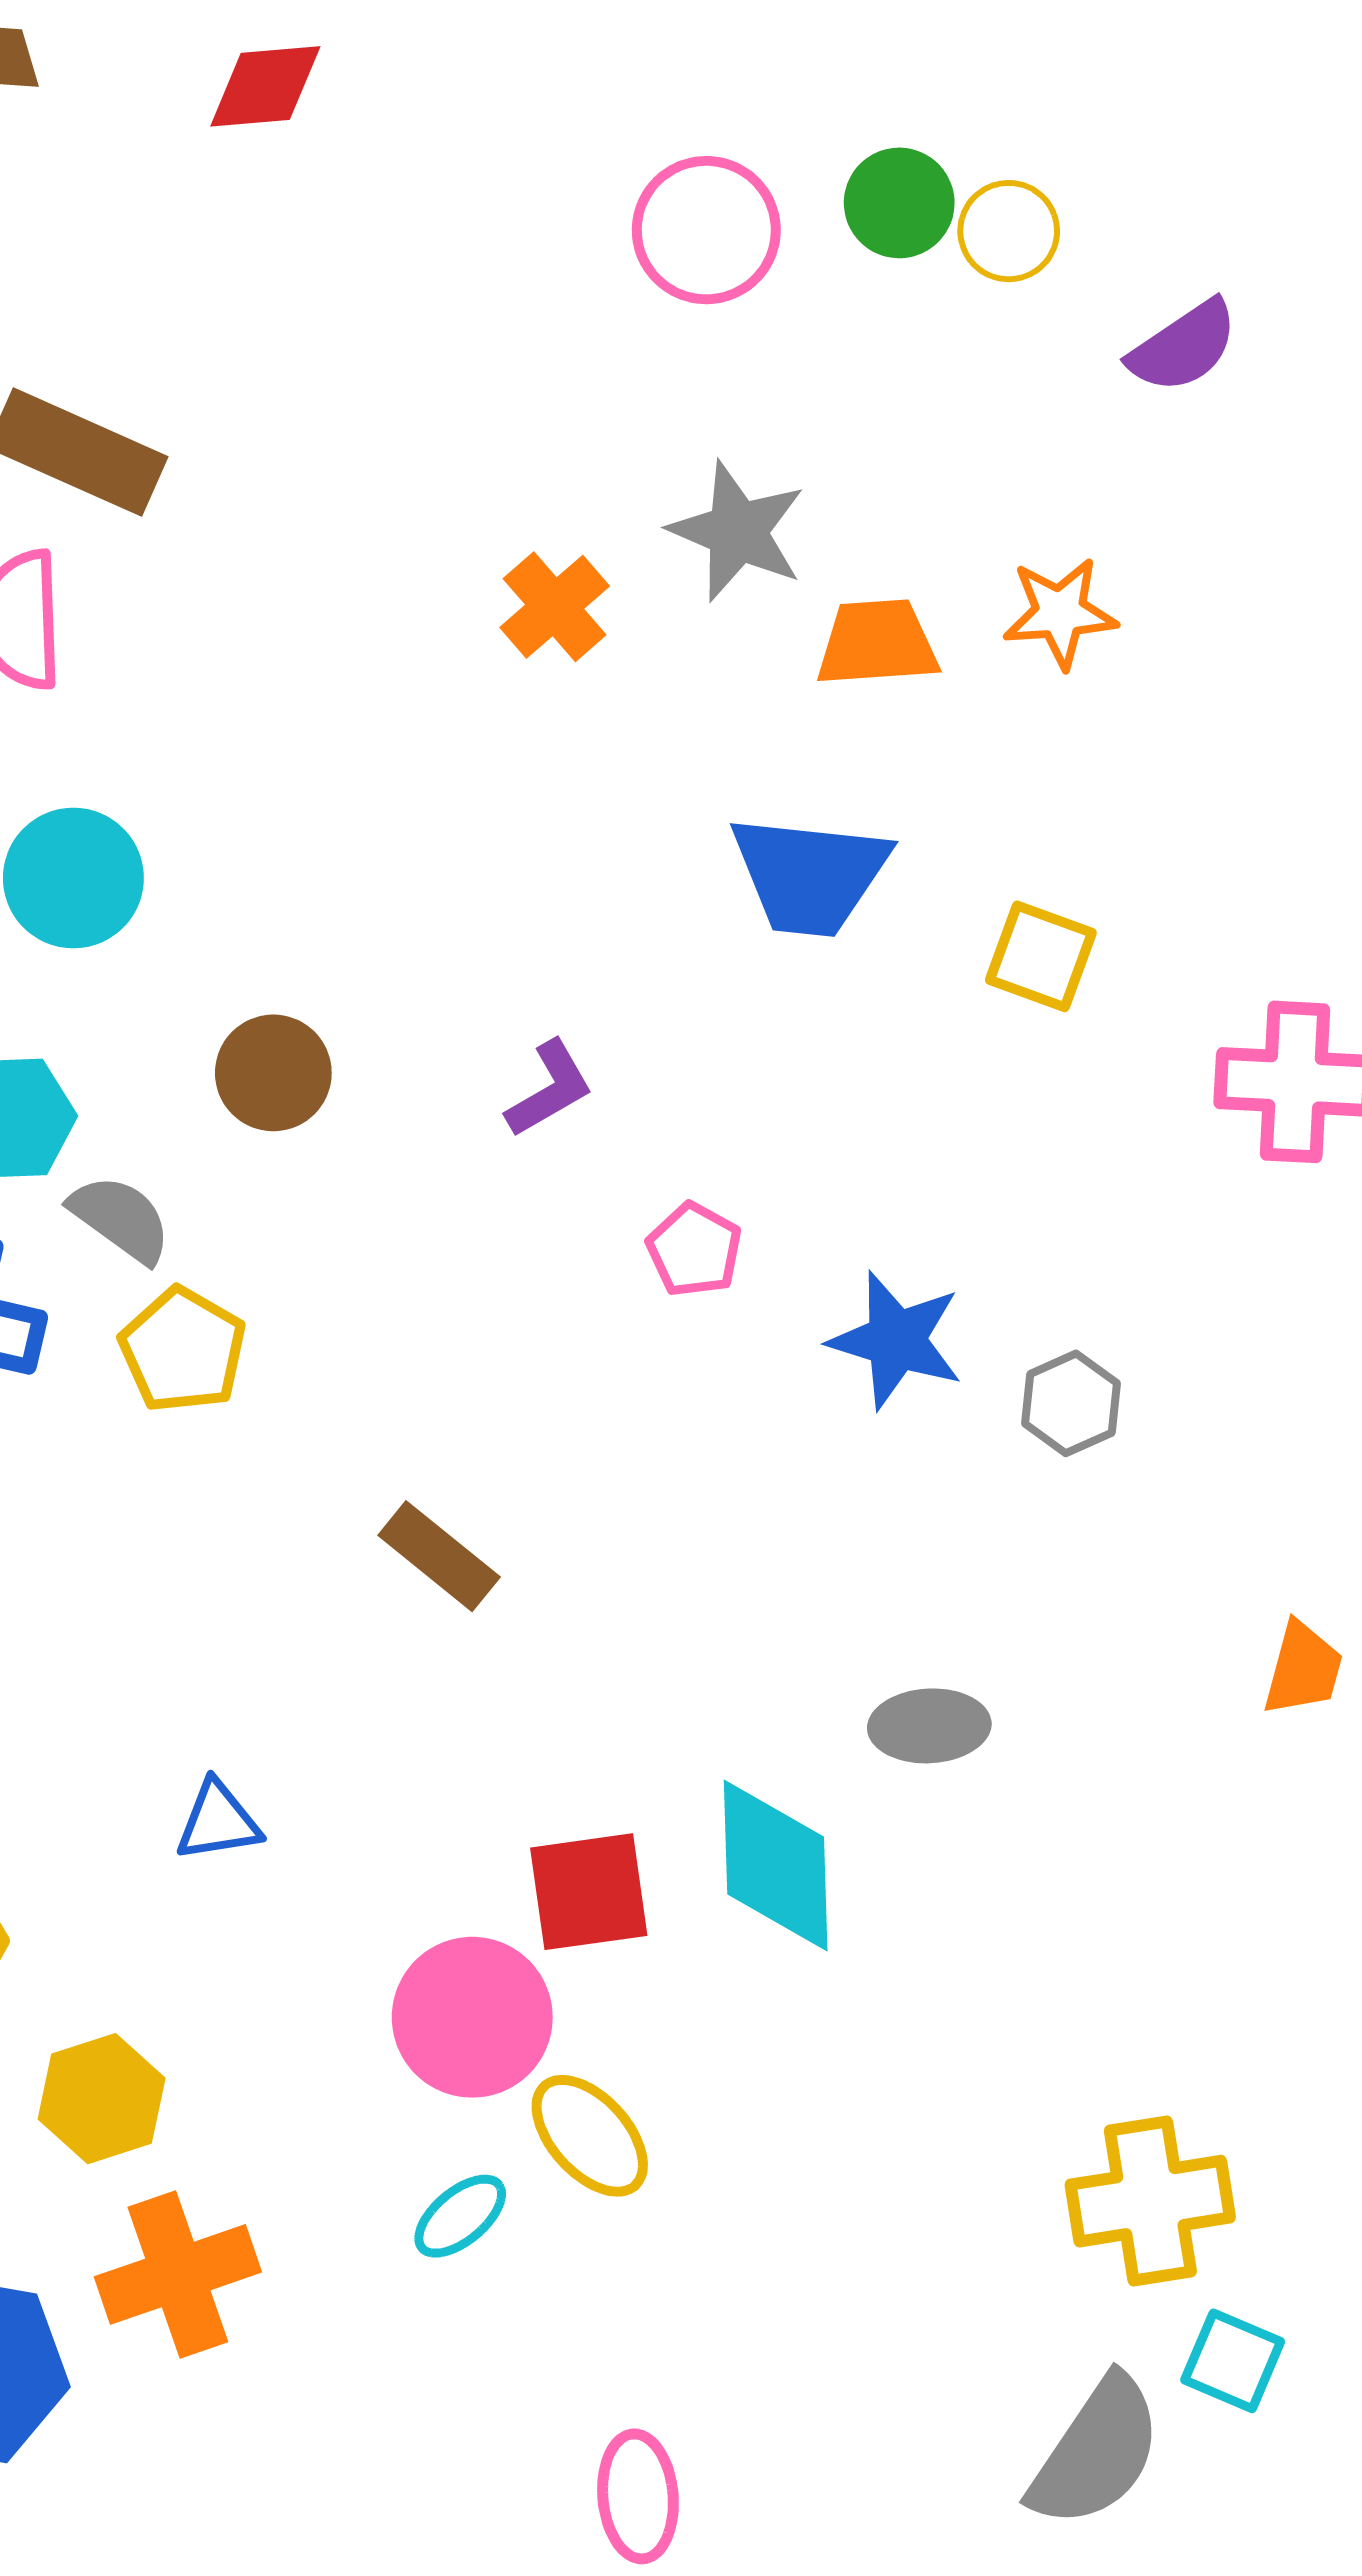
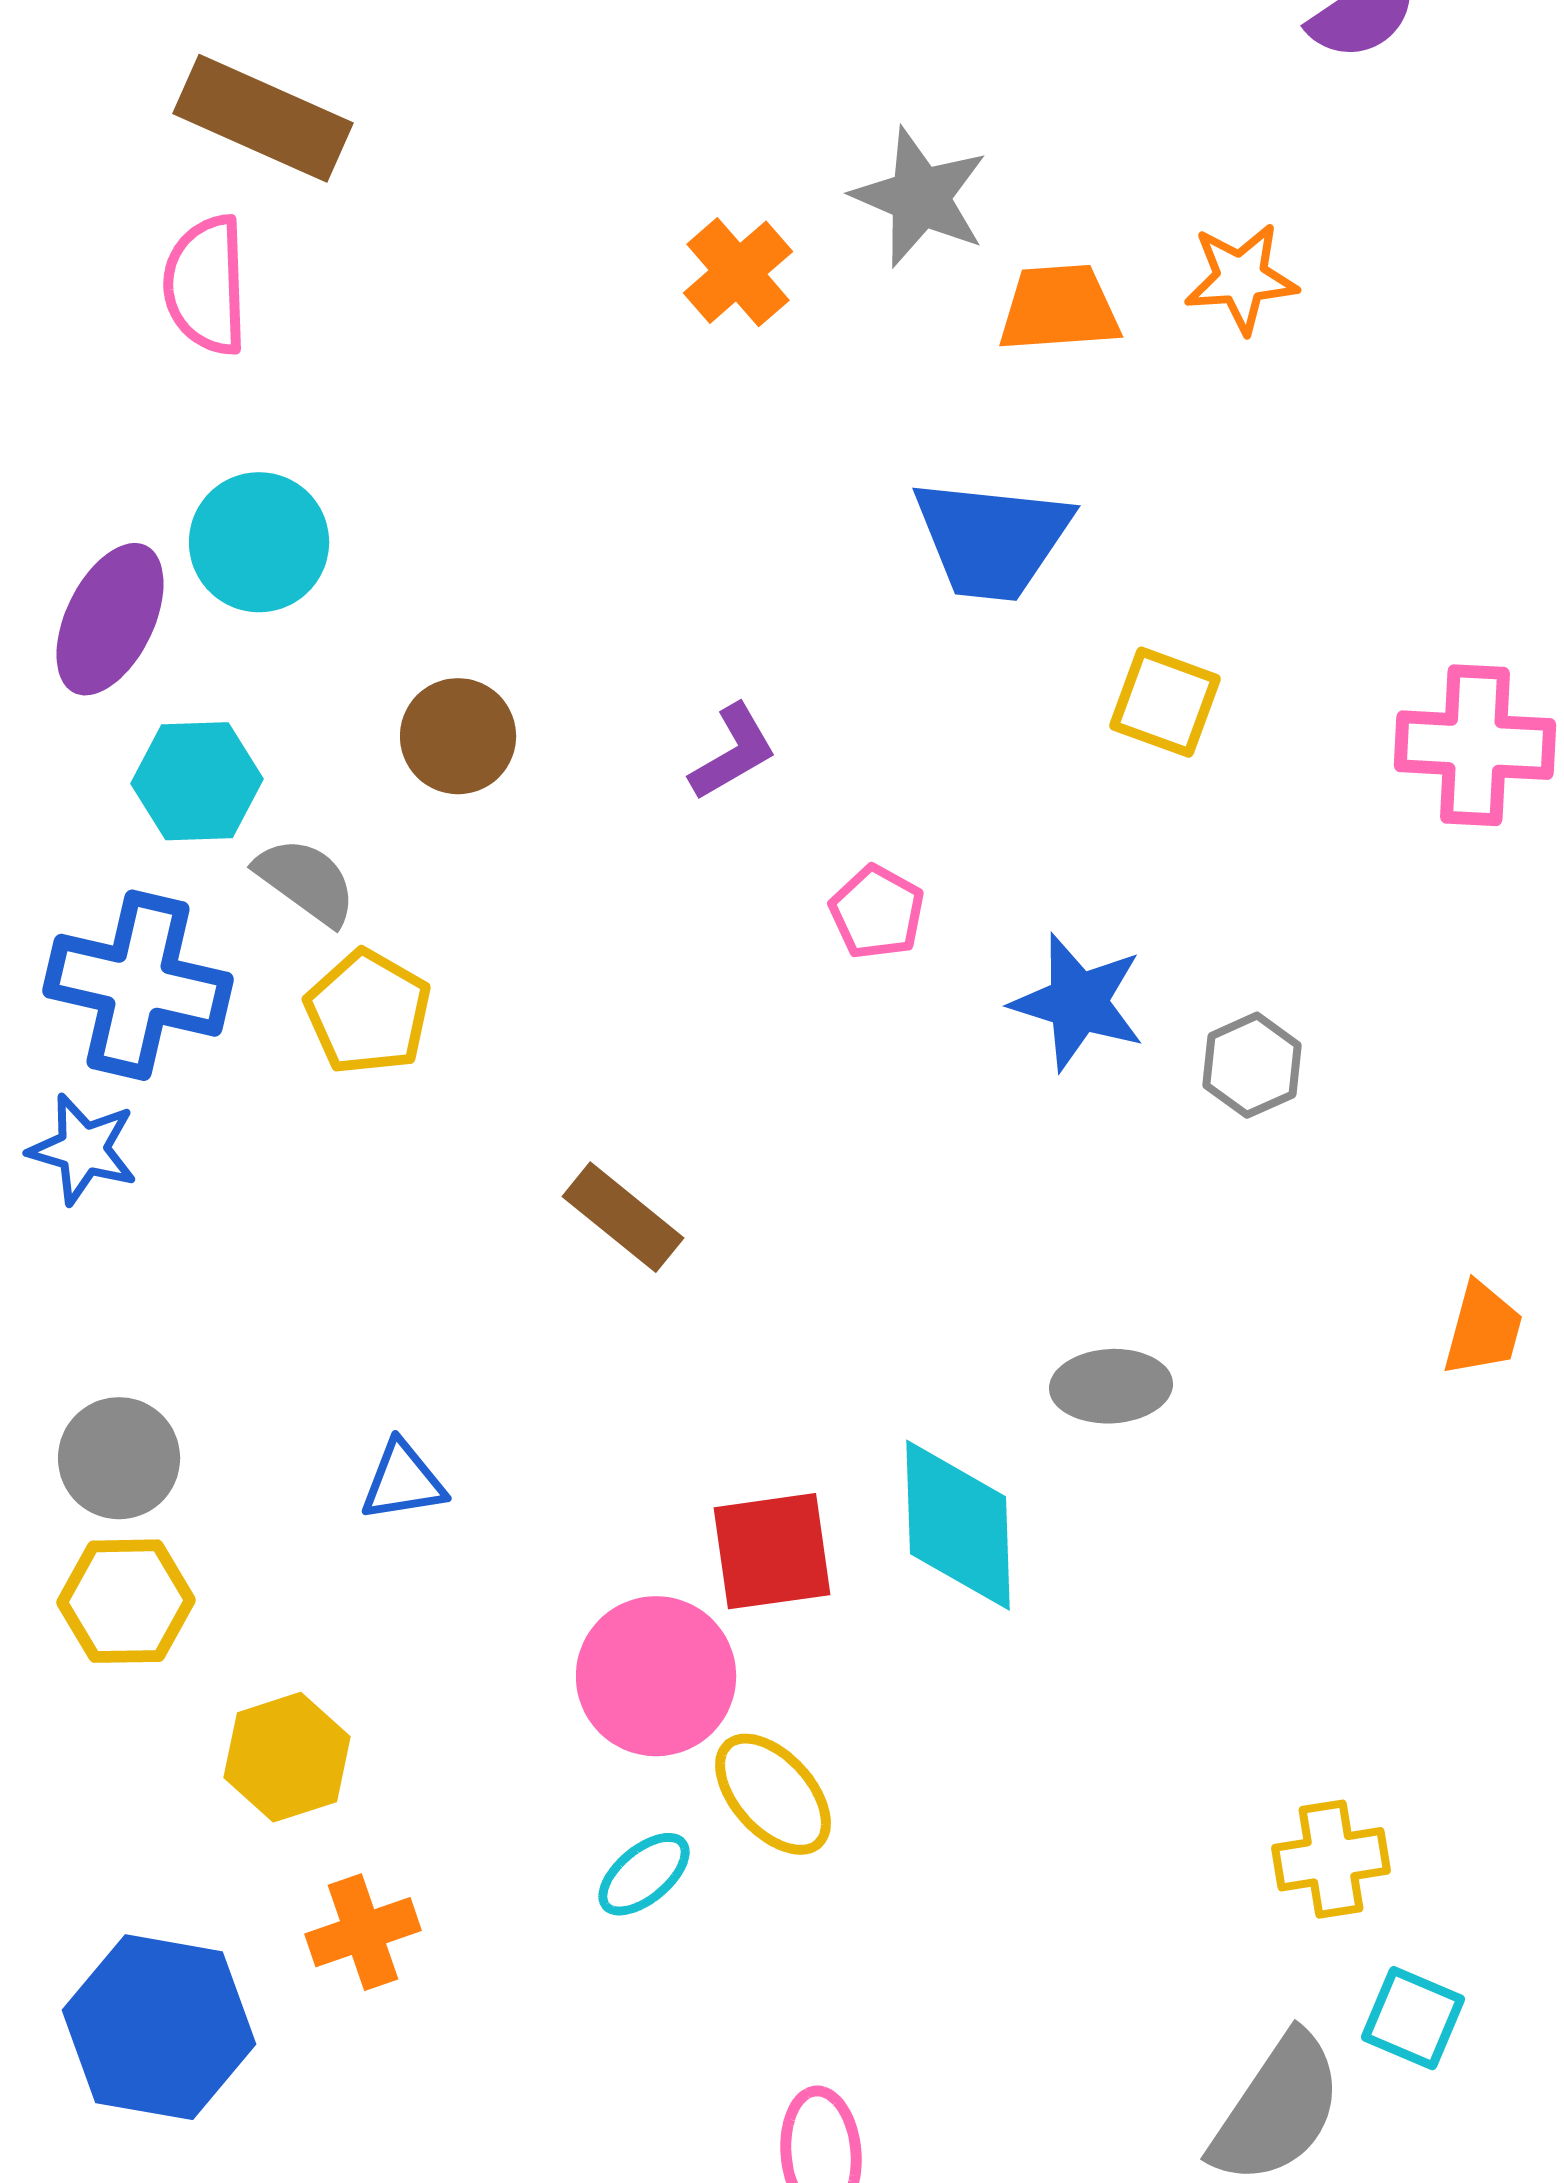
yellow square: (1041, 956) -> (1165, 702), moved
yellow cross: (1150, 2201) -> (1331, 1859), size x0.7
orange cross: (178, 2274) -> (363, 1932), size x0.7

